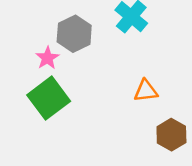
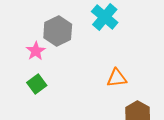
green square: (49, 98) -> (37, 84), size x0.6

